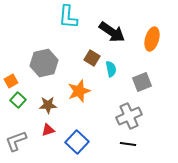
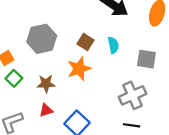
brown square: (92, 58) -> (86, 42), moved
gray square: (142, 82) -> (146, 59), turned 30

